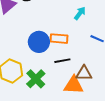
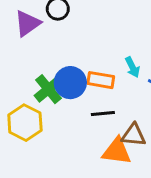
cyan arrow: (80, 13) -> (132, 67), moved, turned 112
green cross: (36, 79) -> (48, 89), moved

